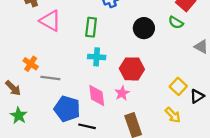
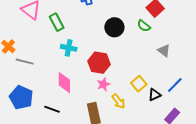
green rectangle: (91, 27) -> (57, 22), moved, turned -42
pink star: (122, 93) -> (103, 84), moved
blue pentagon: (67, 109) -> (21, 97), moved
yellow arrow: (173, 115) -> (118, 101), moved

